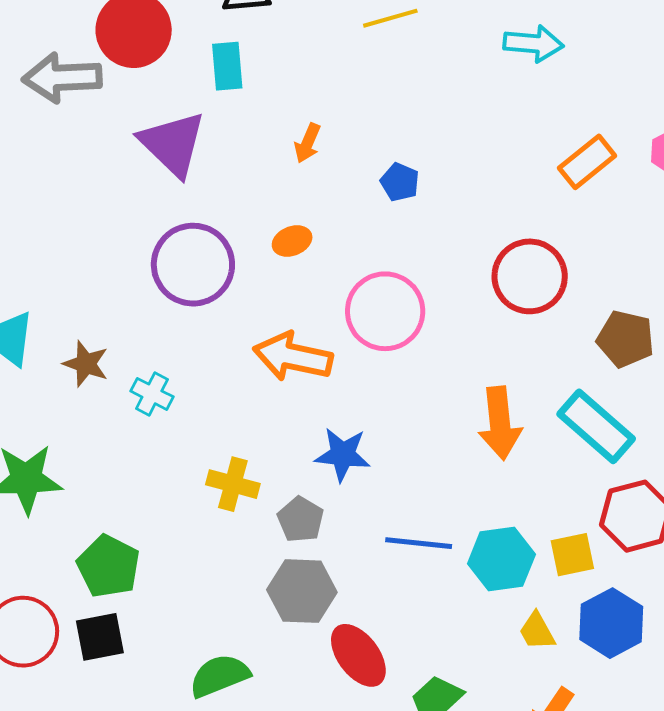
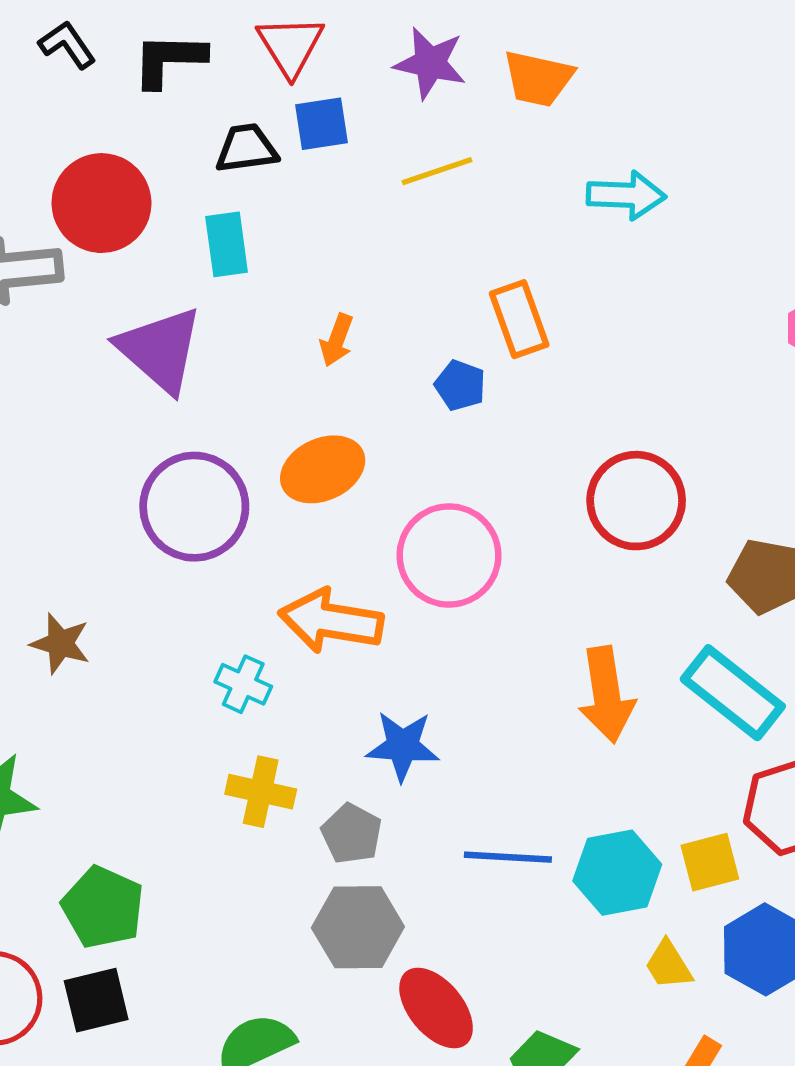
orange rectangle: (587, 162) -> (519, 319), moved, turned -68
orange ellipse: (292, 241) -> (323, 469), size x1.6
cyan cross: (152, 394) -> (243, 684), moved

